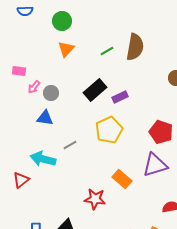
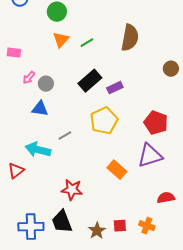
green line: (107, 51) -> (87, 43), moved
pink rectangle: (19, 71) -> (14, 53), moved
red star: (95, 199) -> (72, 190), moved

